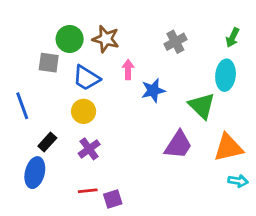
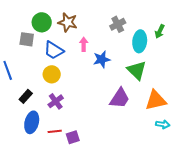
green arrow: (232, 38) -> (160, 31), moved
cyan ellipse: (226, 75) -> (140, 41), moved
blue ellipse: (35, 173) -> (32, 122), moved

